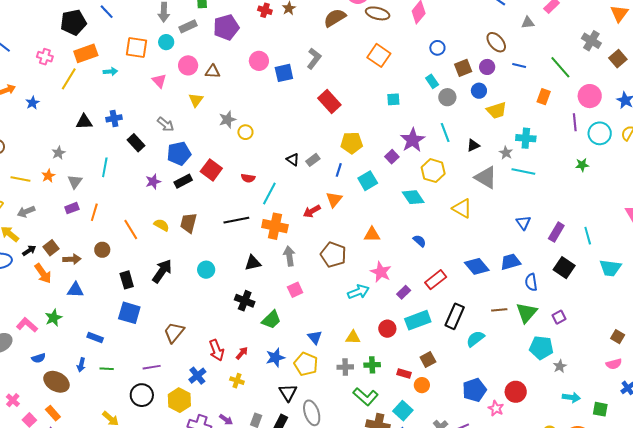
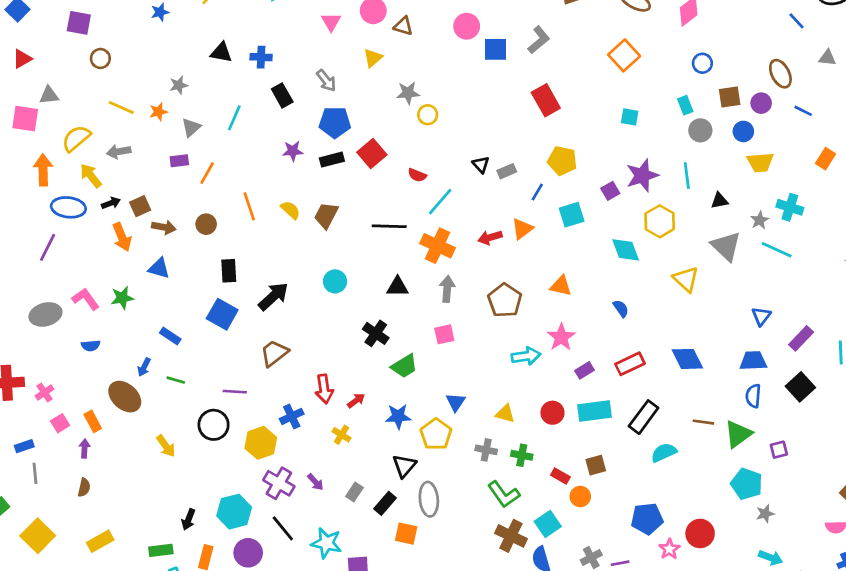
blue trapezoid: (510, 262) -> (753, 361), moved
black arrow: (162, 271) -> (273, 296), moved
brown ellipse: (56, 382) -> (125, 397), moved

